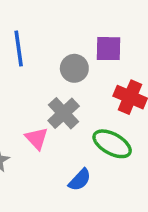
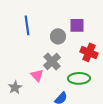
green ellipse: (112, 144) -> (79, 78), turned -30

